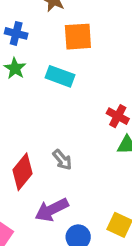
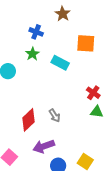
orange square: (78, 37) -> (86, 43), moved

